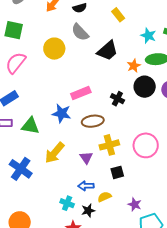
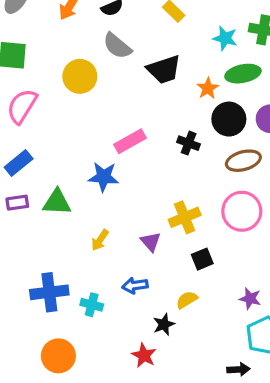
black trapezoid: (108, 51) -> (164, 70), turned 30
brown ellipse: (93, 121) -> (243, 161), moved
yellow arrow: (55, 153) -> (100, 240), size x0.6
blue cross: (21, 169) -> (49, 292), moved, turned -35
blue arrow: (86, 186) -> (135, 285), moved
cyan cross: (67, 203) -> (92, 305), moved
purple star: (135, 204) -> (250, 299), moved

